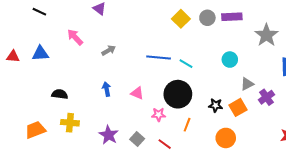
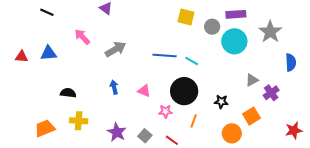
gray circle: (207, 18) -> (212, 27), moved
yellow square: (181, 19) -> (186, 17), turned -30
gray arrow: (109, 50) -> (115, 49), size x1.5
cyan circle: (230, 60) -> (234, 41), moved, size x1.6
orange square: (238, 107) -> (252, 116), moved

